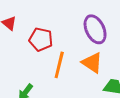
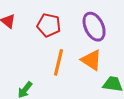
red pentagon: (41, 39) -> (49, 25), moved

